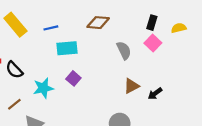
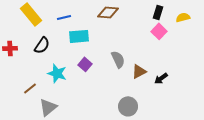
gray semicircle: (124, 50) -> (118, 59), moved
black semicircle: (14, 70) -> (42, 45), moved, turned -102
cyan star: (43, 88) -> (57, 73), turned 30

